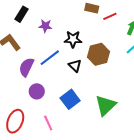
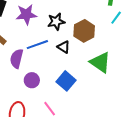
purple star: (45, 26) -> (26, 14), size x1.5
blue line: (50, 58) -> (37, 45), turned 30
green triangle: (106, 105) -> (100, 62), moved, turned -30

